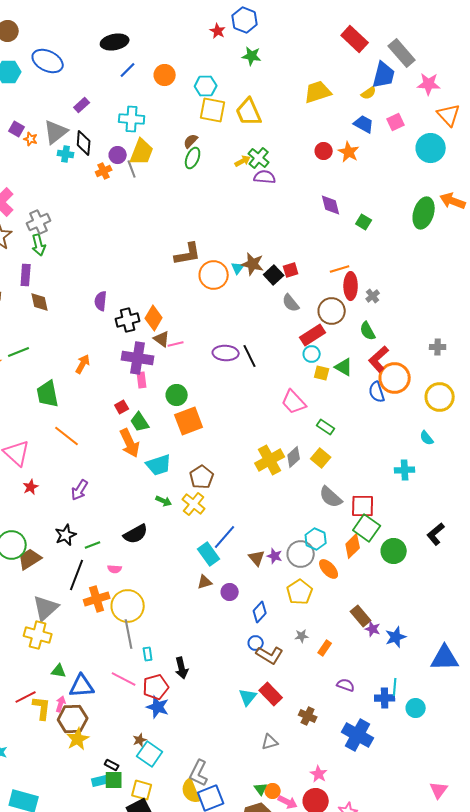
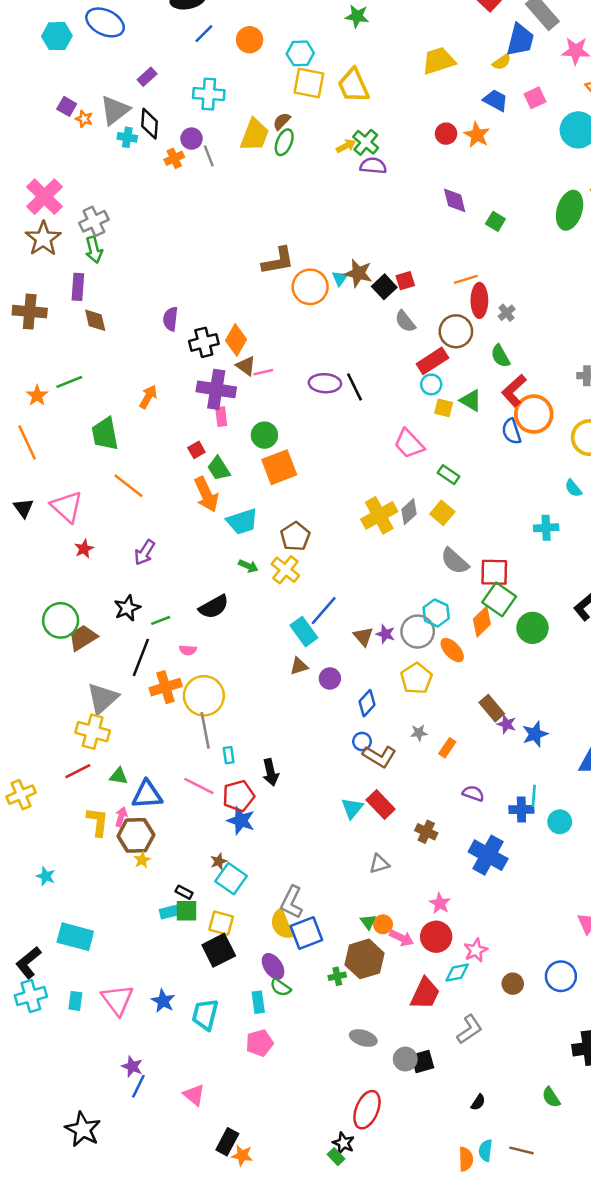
yellow trapezoid: (142, 152) -> (255, 135), moved
red line: (26, 697) -> (78, 771), moved
yellow star: (78, 739) -> (142, 860), size x0.6

